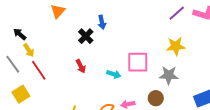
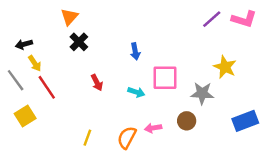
blue arrow: (102, 22) -> (135, 51), moved
black arrow: (20, 34) -> (24, 44), turned -56
black cross: (86, 36) -> (79, 42), moved
yellow star: (176, 46) -> (225, 67), moved, turned 30

